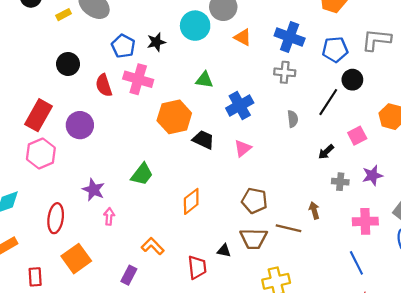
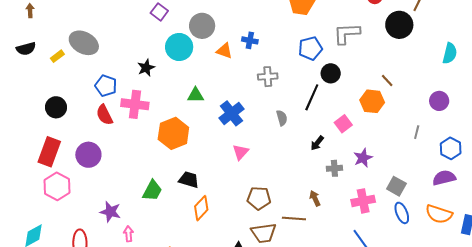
blue cross: (290, 37) -> (250, 40), moved, size x0.6
blue pentagon: (123, 46) -> (106, 86), moved
black circle: (68, 64) -> (56, 107), moved
black trapezoid: (203, 140) -> (189, 180), moved

